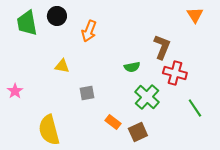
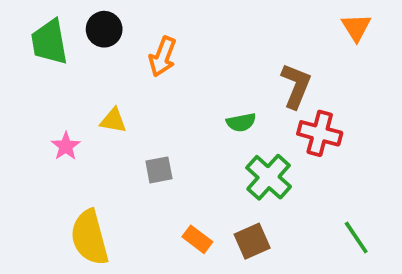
pink star: (15, 91) -> (66, 146), moved
green line: (195, 108) -> (356, 237), moved
orange rectangle: (113, 122) -> (197, 239), moved

